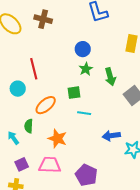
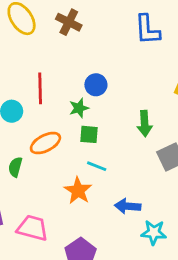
blue circle: (83, 49) -> (96, 85), moved
green star: (86, 69) -> (79, 108), moved
orange star: (57, 139) -> (78, 191), moved

